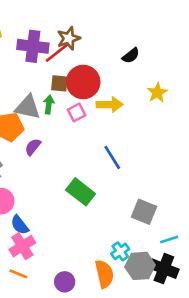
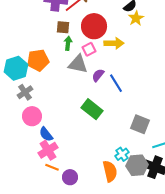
brown square: (59, 83) -> (63, 27), moved
yellow star: (157, 93) -> (136, 18), moved
gray triangle: (28, 107) -> (78, 64), moved
purple semicircle: (33, 147) -> (98, 75), moved
orange line: (18, 274) -> (52, 167), moved
purple circle: (65, 282) -> (70, 177), moved

